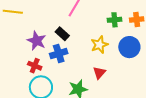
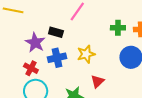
black rectangle: (62, 34) -> (56, 32), moved, turned -32
yellow star: (100, 45) -> (86, 54), moved

